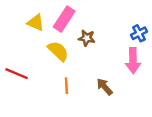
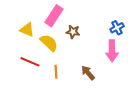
yellow triangle: (36, 23) -> (27, 30), moved
red line: (17, 74) -> (30, 62), moved

